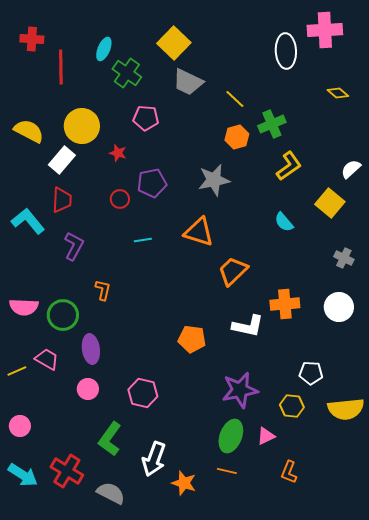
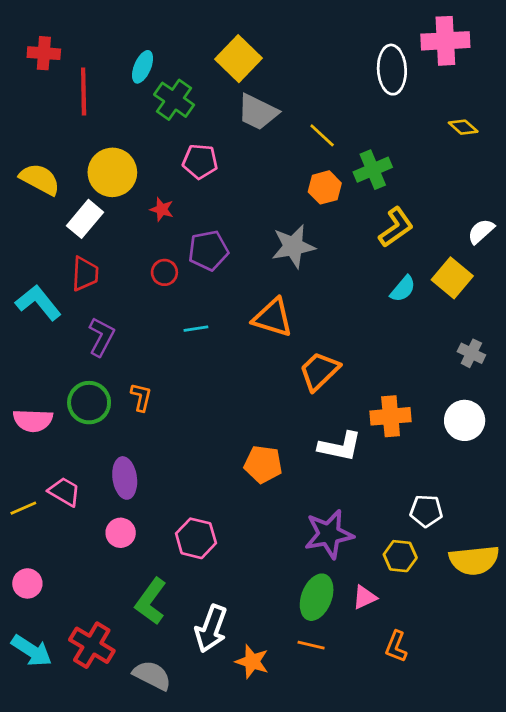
cyan semicircle: (284, 222) -> (403, 289), moved, turned -100
green circle: (63, 315) -> (89, 403), moved

